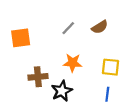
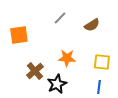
gray line: (68, 28) -> (60, 18), moved
brown cross: (38, 77) -> (35, 71), turned -36

